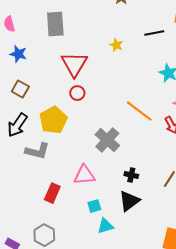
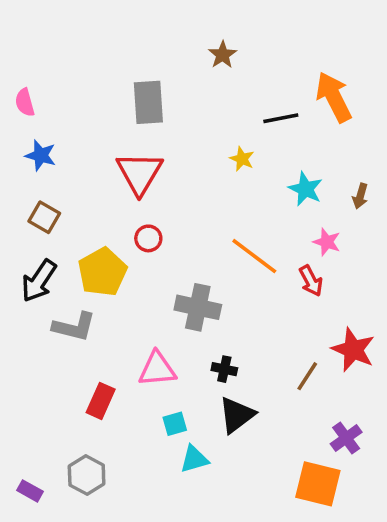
gray rectangle: (55, 24) -> (148, 102), moved
yellow star: (116, 45) -> (242, 159), moved
red circle: (77, 93) -> (148, 238), moved
gray cross: (107, 140) -> (198, 307), turned -30
black cross: (131, 175) -> (224, 369), moved

